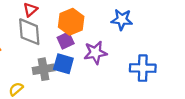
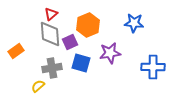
purple square: (66, 41) -> (70, 42), moved
gray cross: (44, 69) -> (52, 68), moved

